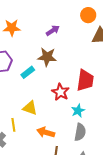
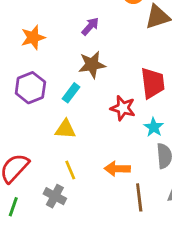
yellow triangle: (30, 108) -> (65, 129), moved

